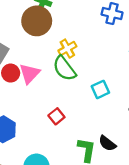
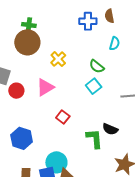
green semicircle: (64, 68) -> (97, 66), moved, size x0.7
pink triangle: (30, 74) -> (45, 87), moved, turned 30

